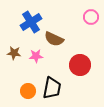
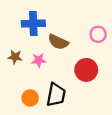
pink circle: (91, 17) -> (98, 34), moved
blue cross: (31, 22) -> (33, 24), turned 30

